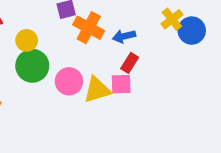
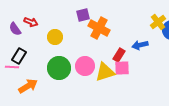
blue arrow: (124, 36) -> (140, 45), moved
red rectangle: (130, 63) -> (119, 55), moved
green circle: (32, 66) -> (59, 68), moved

